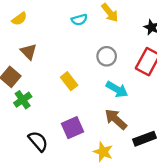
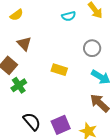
yellow rectangle: (69, 81) -> (59, 70), turned -35
purple square: (73, 128) -> (61, 125), moved

